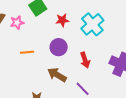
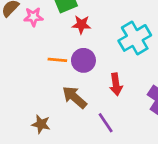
red star: (62, 20) -> (81, 25), moved
orange line: (27, 52) -> (57, 60), moved

